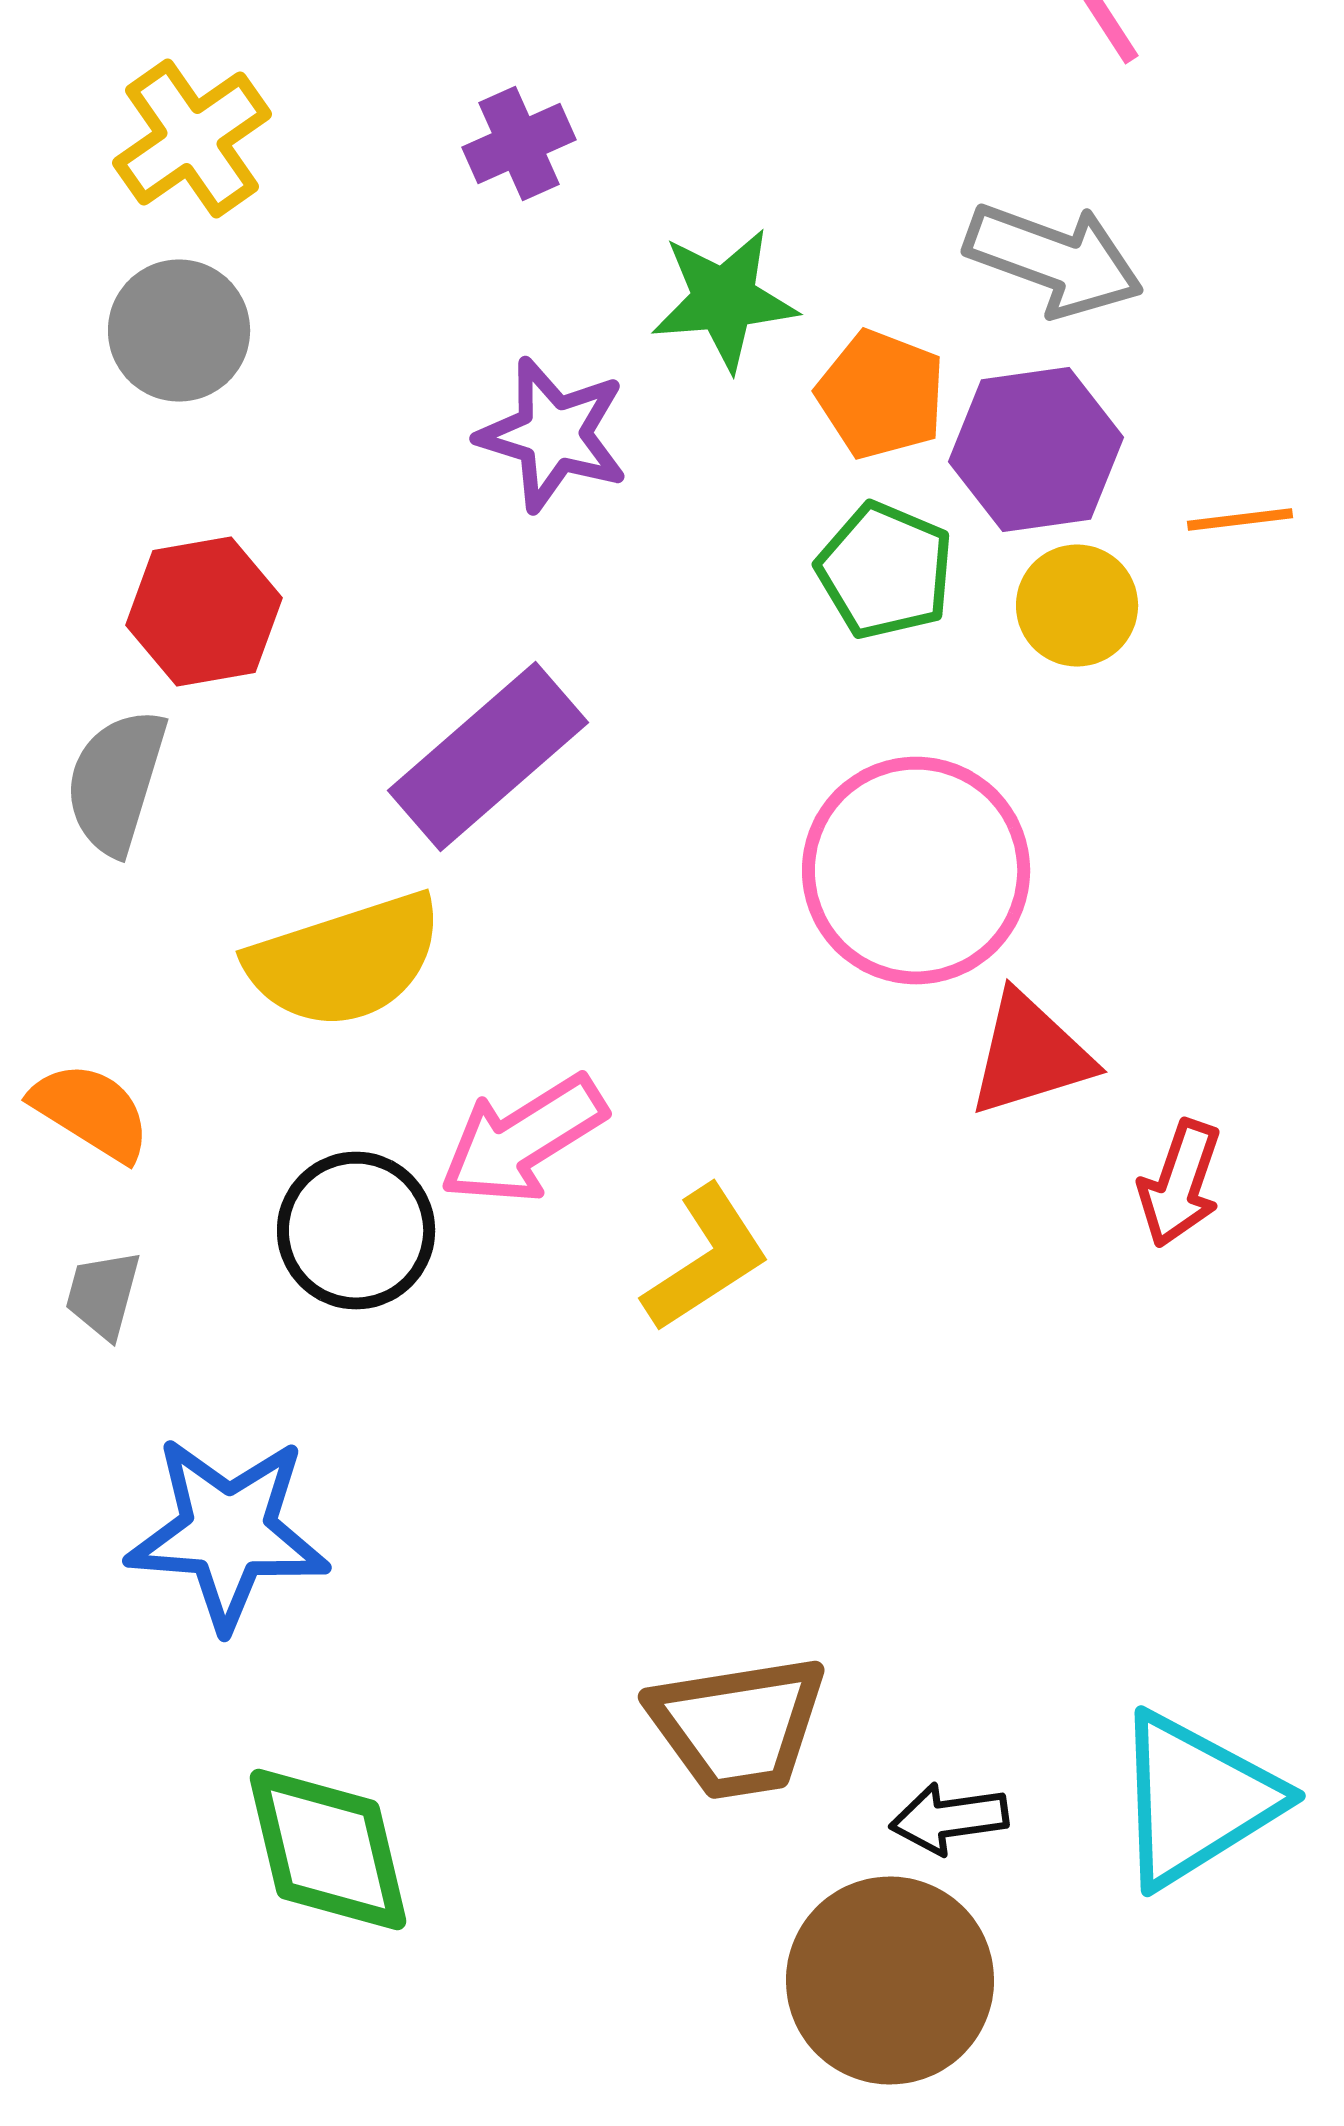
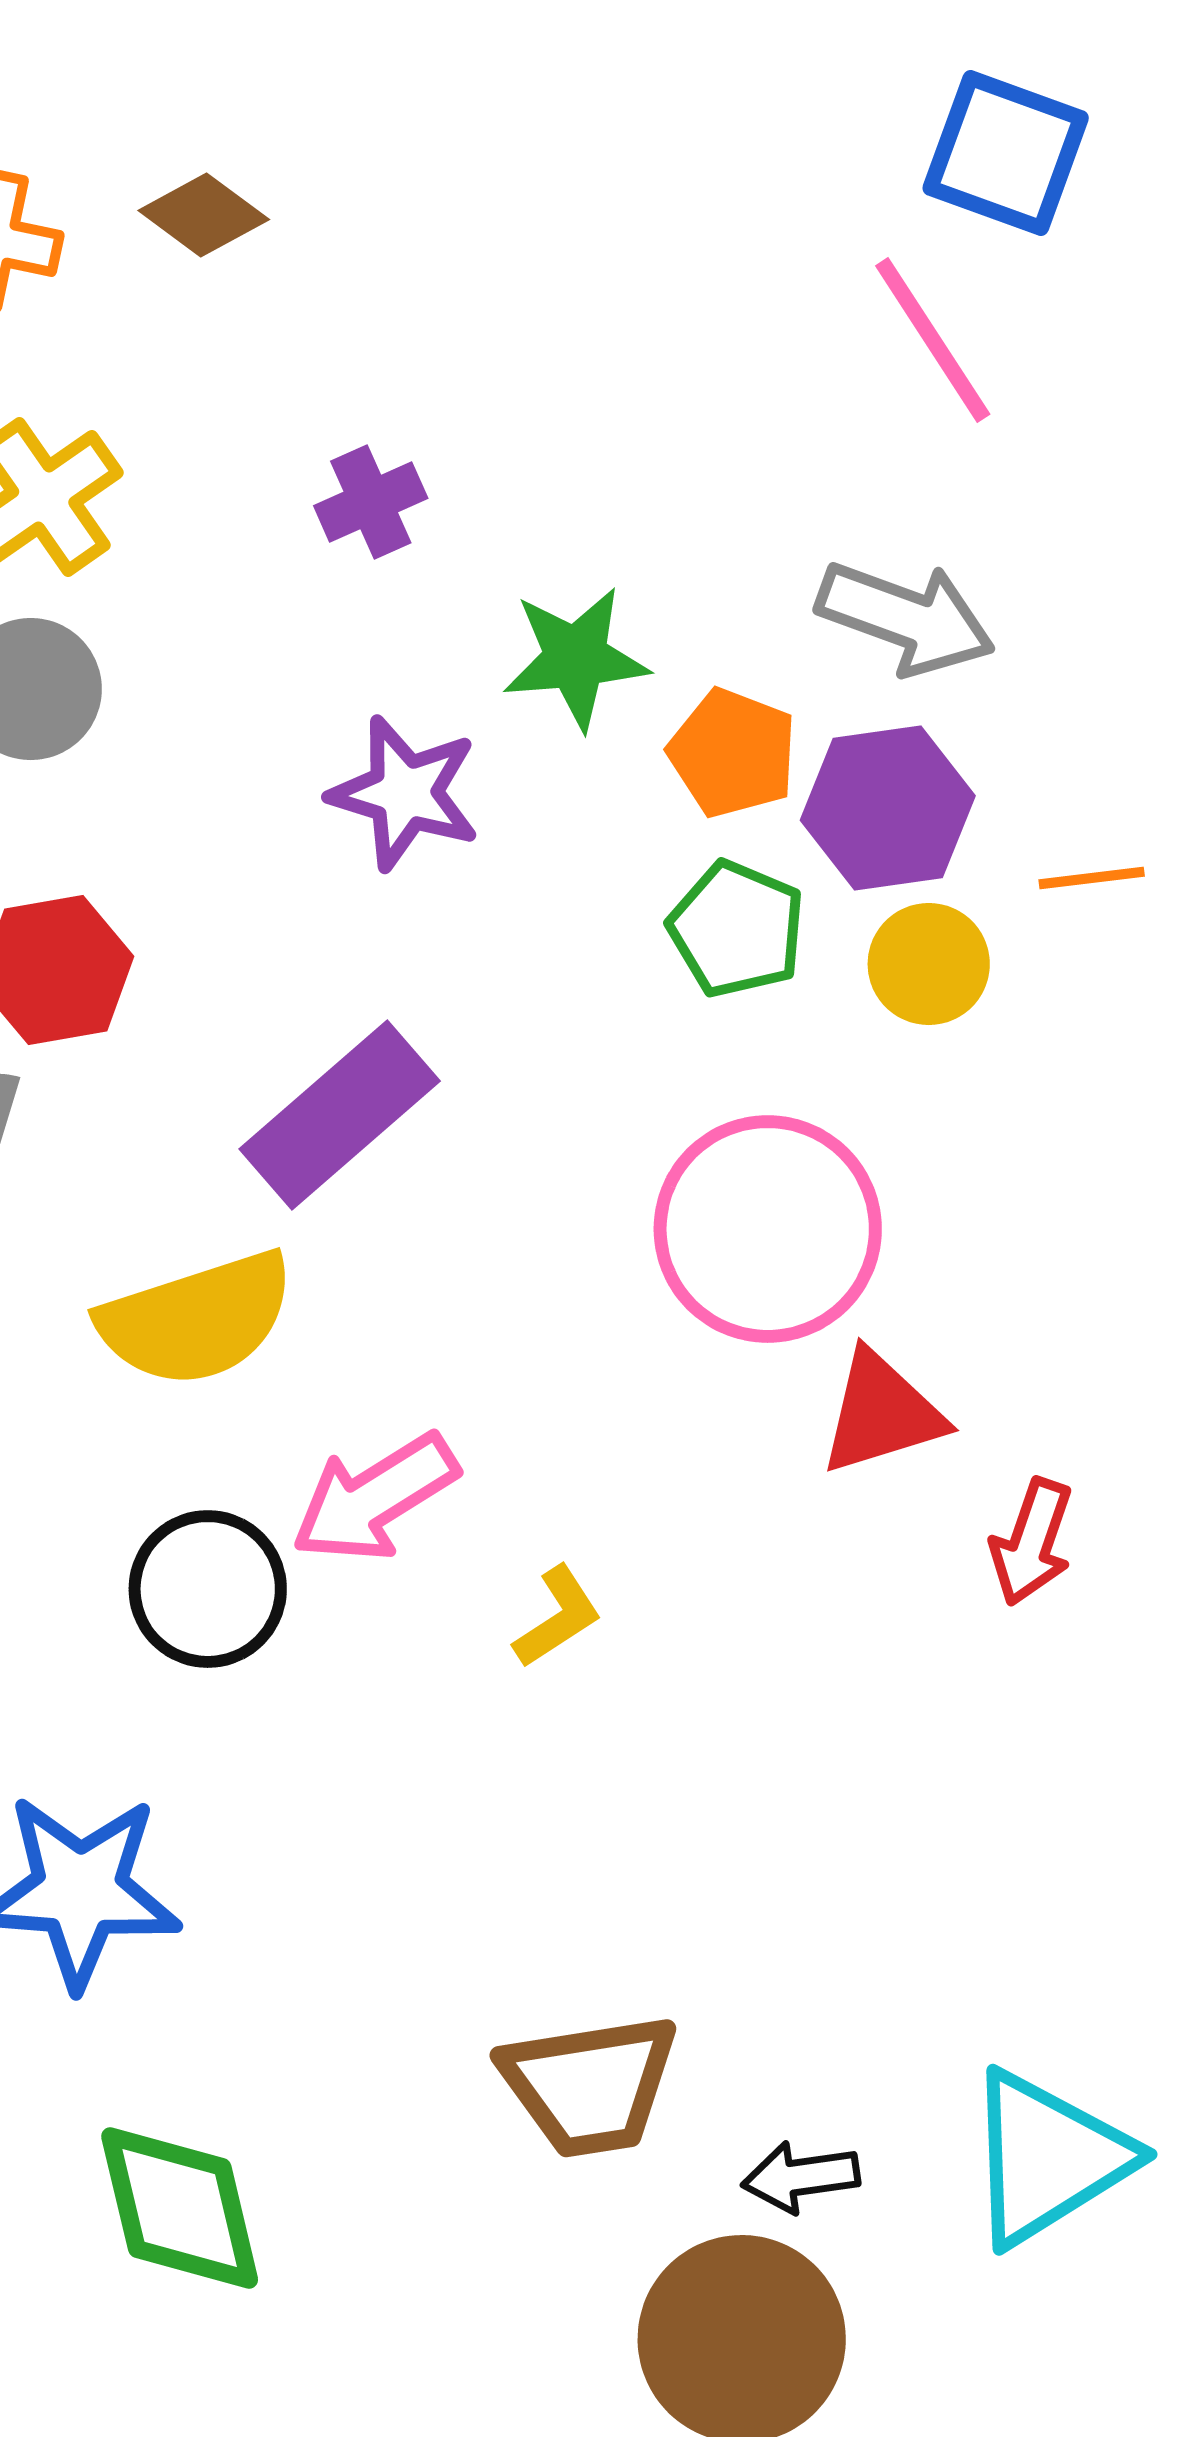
yellow L-shape: (706, 1258) -> (558, 1617), size x0.7

